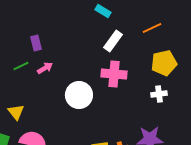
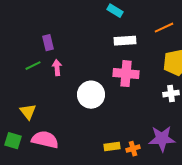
white rectangle: (113, 41) -> (125, 41), turned 50
pink arrow: (45, 68) -> (57, 68), turned -63

